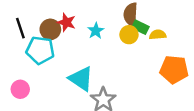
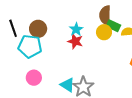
red star: (66, 22) -> (75, 41), moved
cyan triangle: (81, 79) -> (67, 85), moved, size x0.7
pink circle: (20, 89) -> (34, 78), moved

